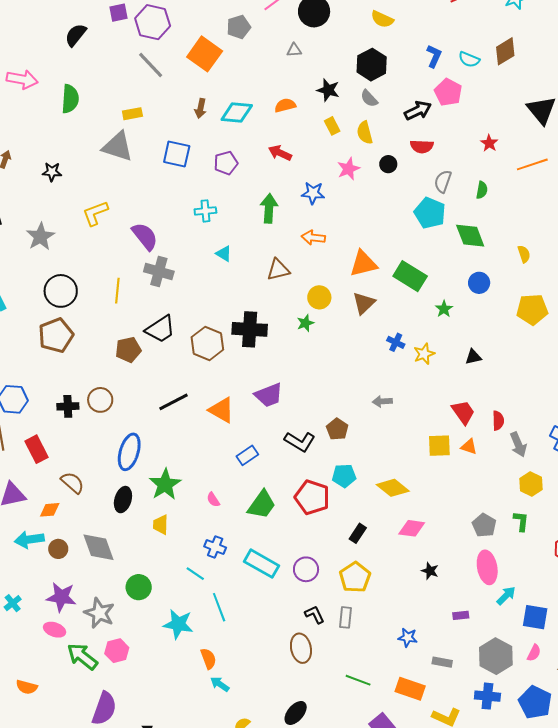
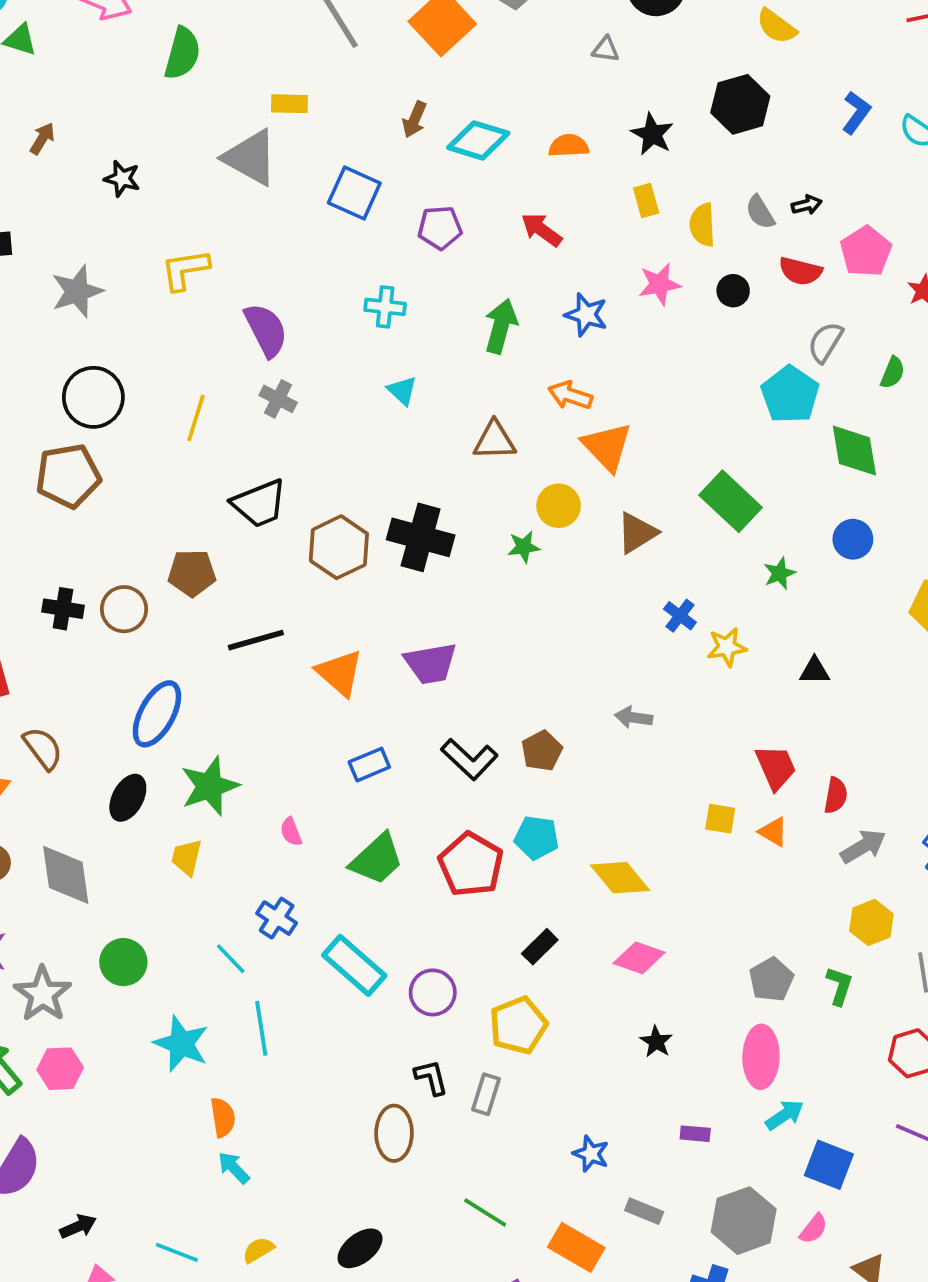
pink pentagon: (448, 92) -> (866, 251), moved
gray semicircle: (369, 98) -> (760, 212), moved
black arrow: (418, 111) -> (807, 205), size x0.6
orange triangle: (363, 264) -> (607, 447), moved, turned 48
gray cross: (159, 272) -> (278, 399), size x0.7
brown pentagon: (128, 350) -> (192, 573), moved
gray arrow: (518, 445) -> (863, 846), turned -110
yellow square: (439, 446) -> (720, 819), size x0.7

